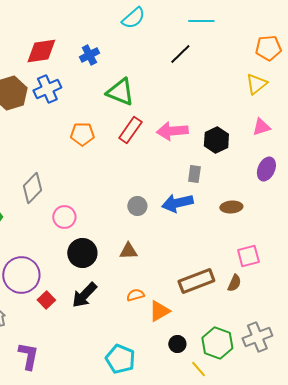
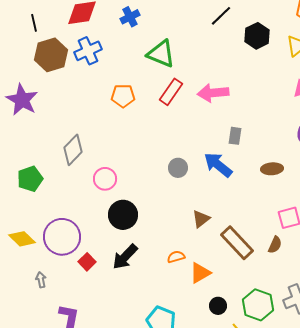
black hexagon: (216, 140) -> (257, 36), moved
blue arrow: (177, 203) -> (218, 165), turned 52
brown triangle: (128, 251) -> (201, 219), moved, turned -36
brown rectangle: (196, 281) -> (237, 243), turned 68

